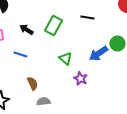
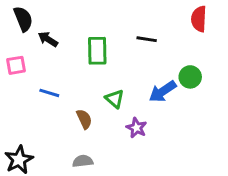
green rectangle: (53, 26) -> (97, 51), turned -30
black arrow: (26, 30) -> (48, 39), moved
brown semicircle: (32, 84) -> (84, 119), moved

